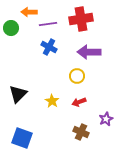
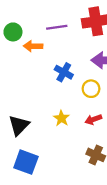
orange arrow: (29, 12) -> (33, 46), moved
blue cross: (49, 47) -> (64, 72), moved
black triangle: (18, 94) -> (19, 125), moved

